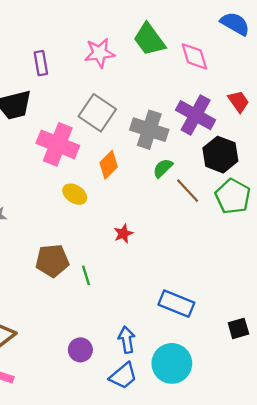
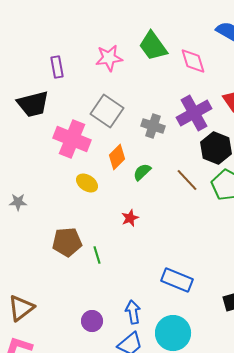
purple cross: (196, 115) -> (194, 113), turned 32
gray cross: (149, 130) -> (153, 126), size x0.7
green semicircle: (163, 168) -> (142, 172), moved

